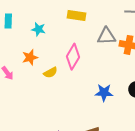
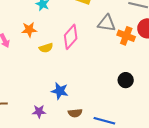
blue star: (104, 93) -> (60, 91), moved

